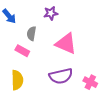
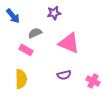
gray semicircle: (31, 33) -> (35, 33), turned 56
purple semicircle: (61, 76) -> (64, 75), size x0.6

